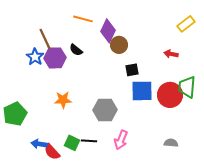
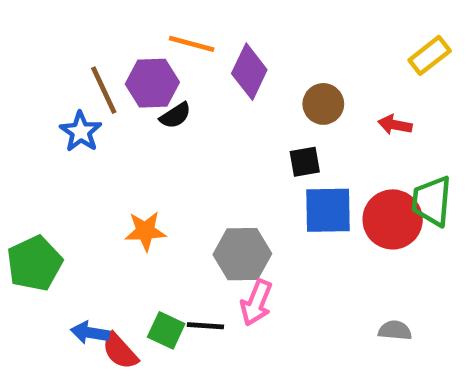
brown circle: (119, 45) -> (323, 104), moved
black semicircle: (76, 50) -> (175, 116), turned -72
purple hexagon: (55, 58) -> (152, 83), moved
pink arrow: (121, 140) -> (256, 303), moved

